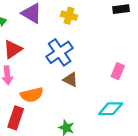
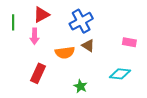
pink rectangle: (118, 71) -> (129, 42), turned 72
orange semicircle: (32, 95) -> (65, 53), moved

